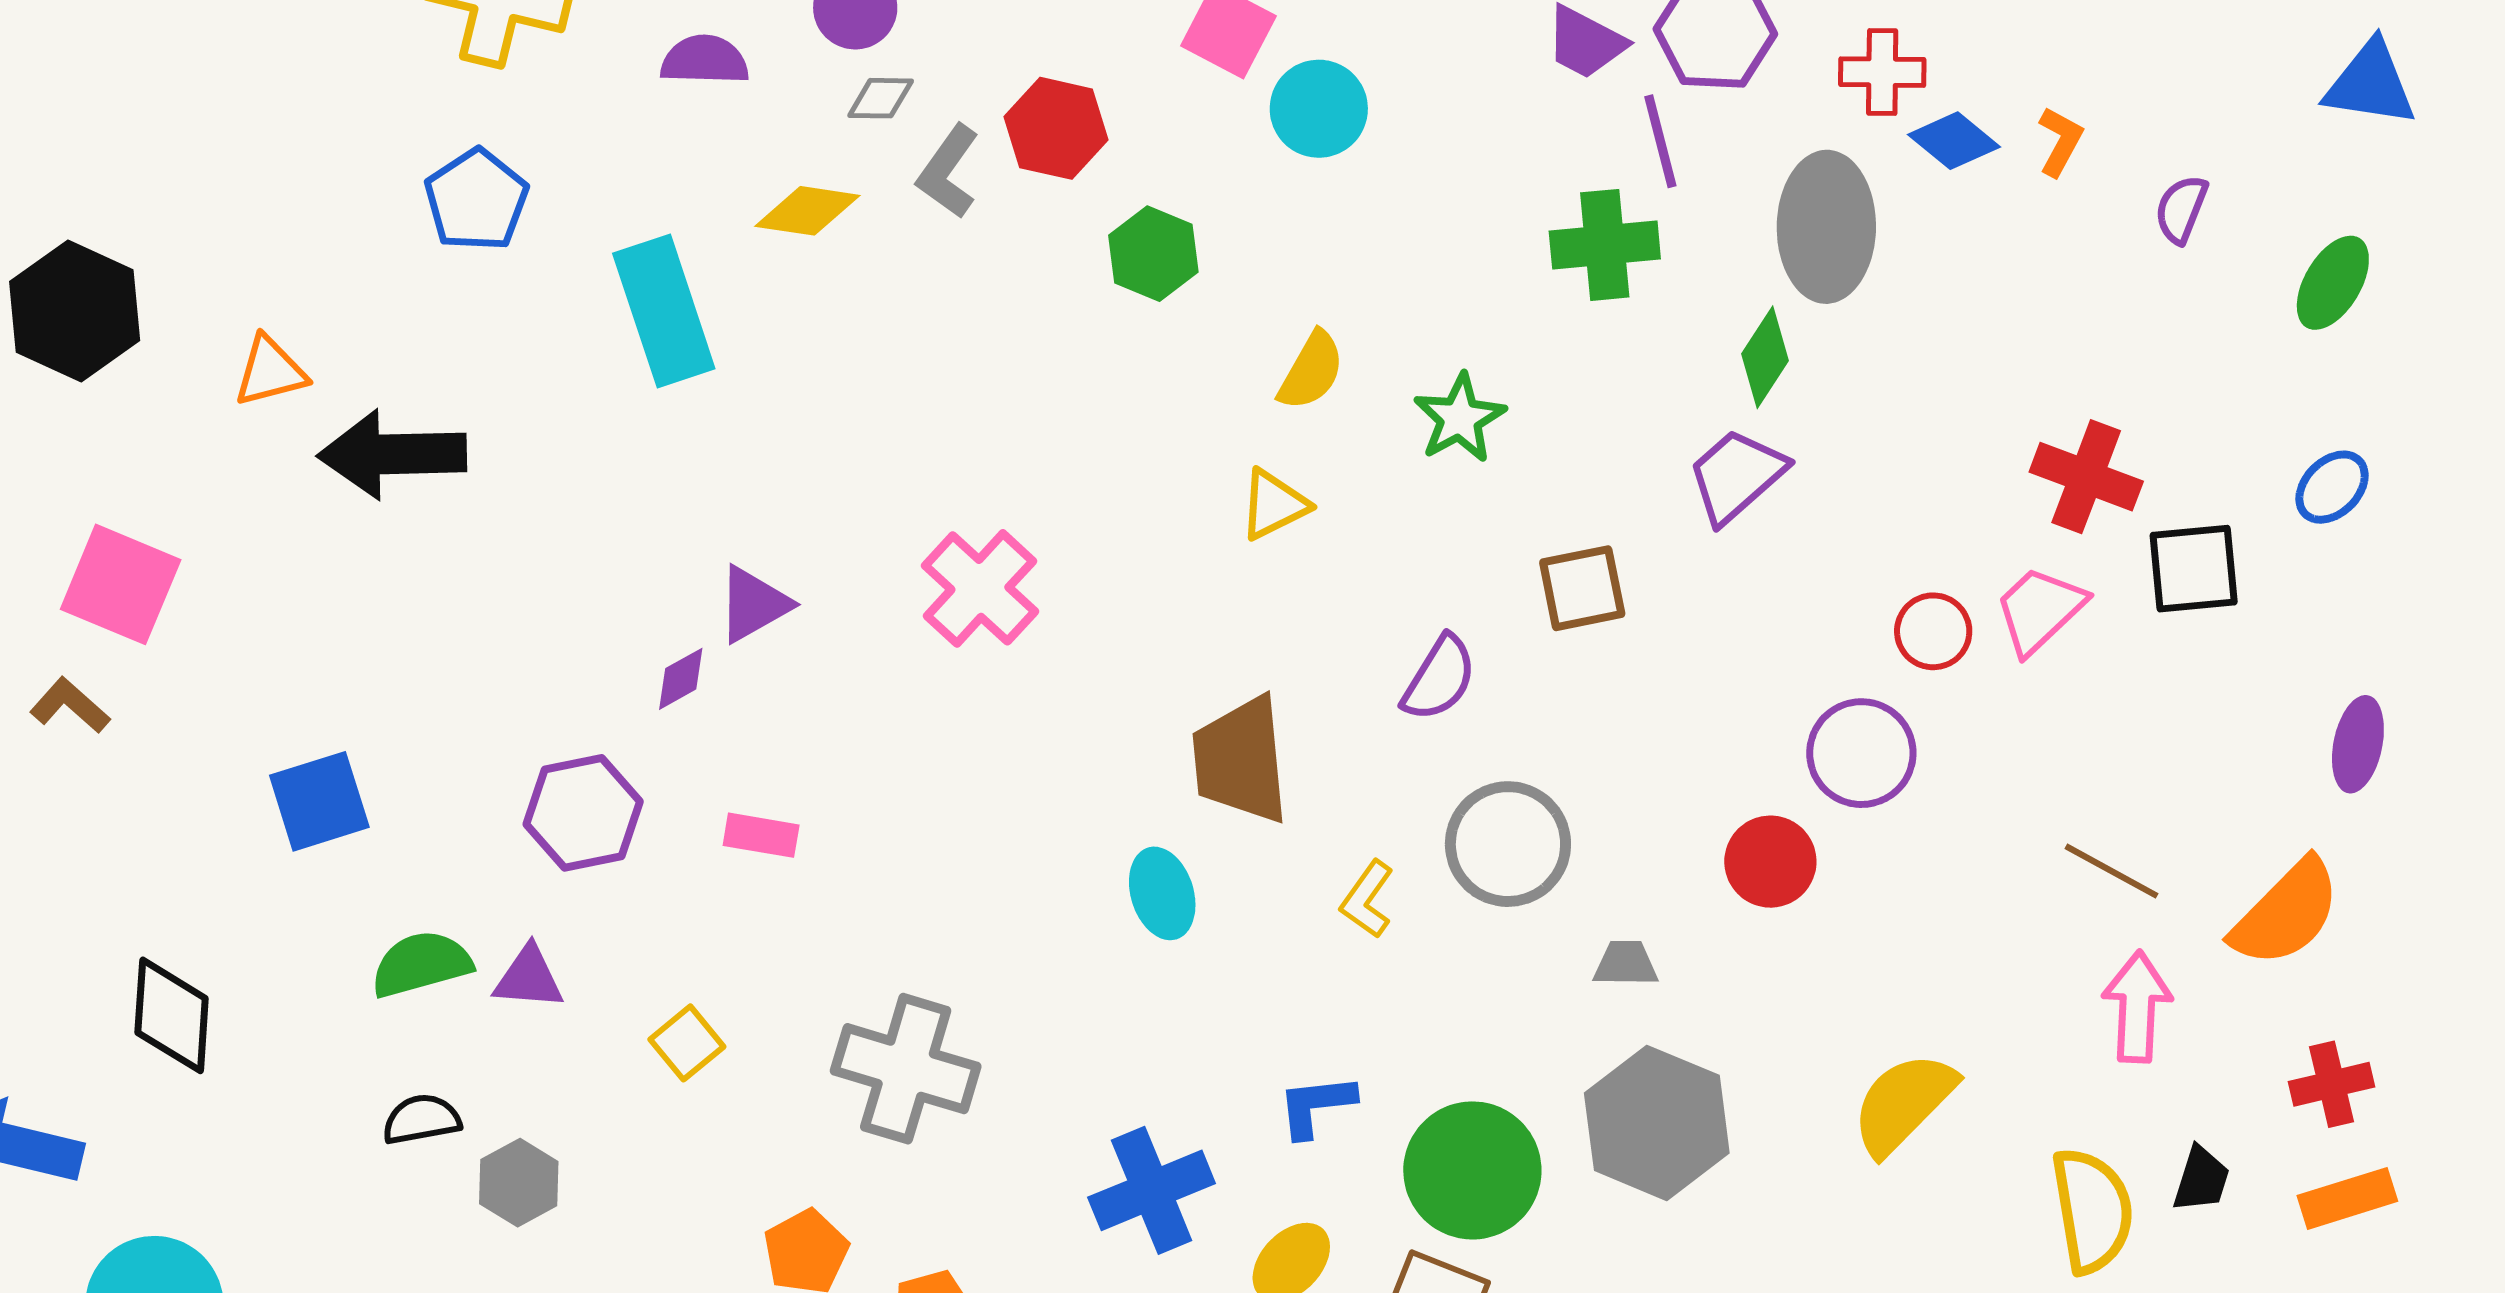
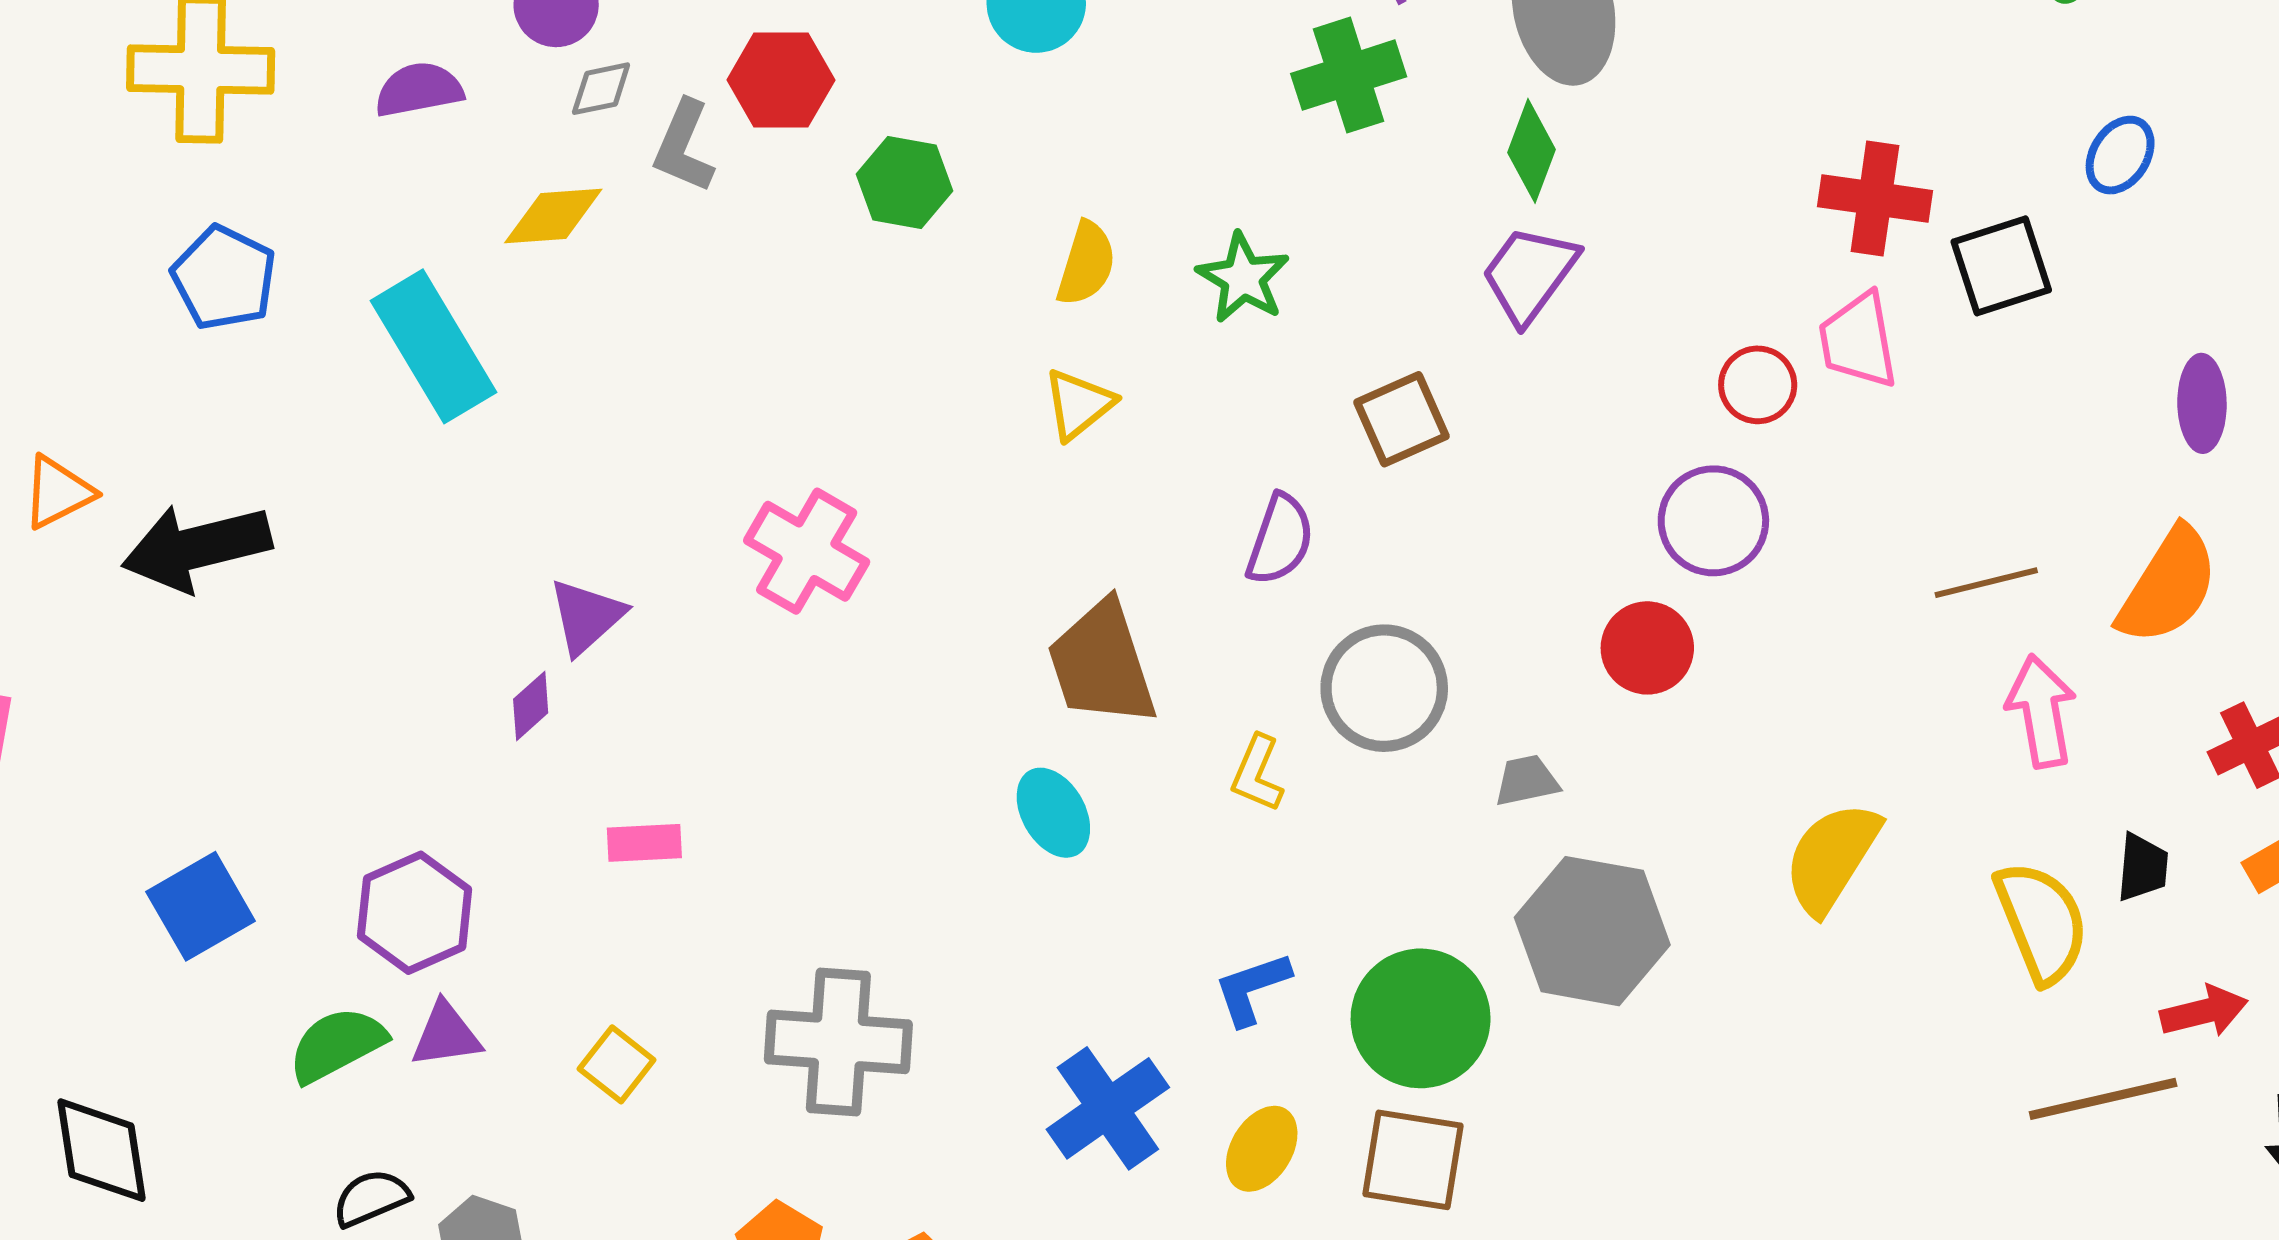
pink trapezoid: (2040, 610) -> (1858, 340), turned -44
purple hexagon: (583, 813) -> (415, 913), moved
brown line: (2111, 871) -> (1986, 583), turned -30

